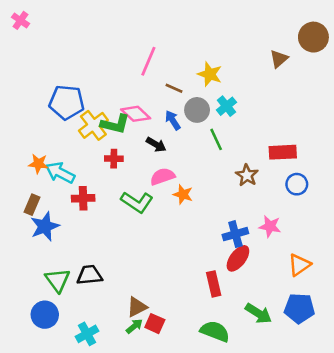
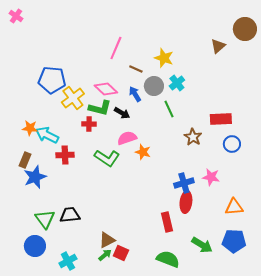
green L-shape: (115, 124) -> (100, 108), moved
red ellipse: (238, 258) -> (186, 202), turned -30
orange triangle: (299, 265) -> (234, 207), turned 30

